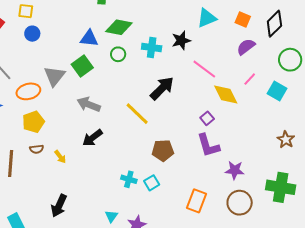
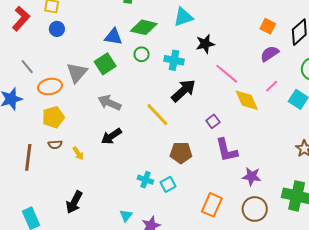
cyan triangle: (207, 18) -> (183, 17), moved
cyan cross: (152, 47) -> (174, 60), moved
purple square: (207, 118) -> (213, 121), moved

